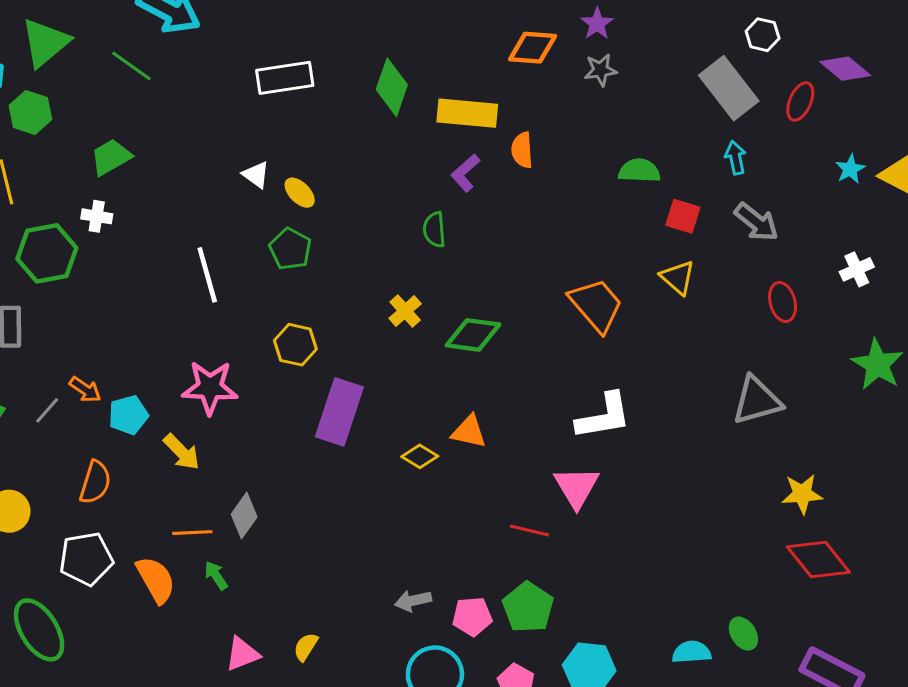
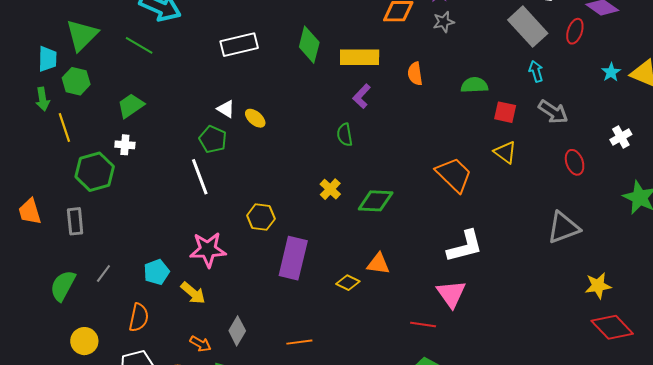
orange semicircle: (522, 150) -> (415, 74), moved
green pentagon: (290, 249) -> (213, 139), moved
orange arrow: (85, 389) -> (200, 344), moved
orange line: (192, 533) -> (299, 342), moved

